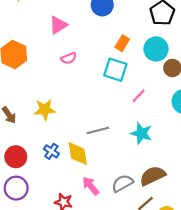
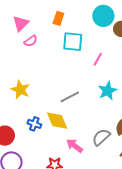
pink triangle: (58, 25) -> (21, 23), moved
orange rectangle: (122, 43) -> (58, 18), moved
yellow star: (45, 110) -> (20, 90), turned -30
cyan star: (141, 133) -> (108, 91), turned -30

